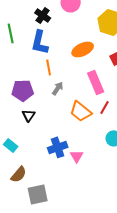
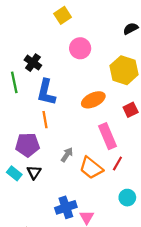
black cross: (43, 15) -> (33, 63), moved
orange line: (49, 67) -> (45, 120), moved
gray arrow: (58, 88) -> (67, 155), moved
cyan rectangle: (11, 145) -> (14, 173), moved

